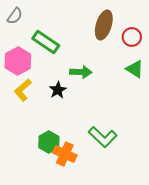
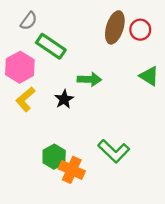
gray semicircle: (15, 16) -> (29, 21), moved
red circle: (132, 37) -> (140, 30), moved

